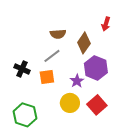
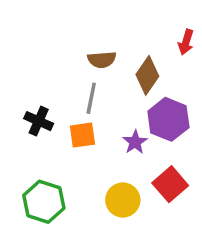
gray line: (52, 56) -> (91, 98), turned -42
yellow circle: (70, 103) -> (123, 200), moved

